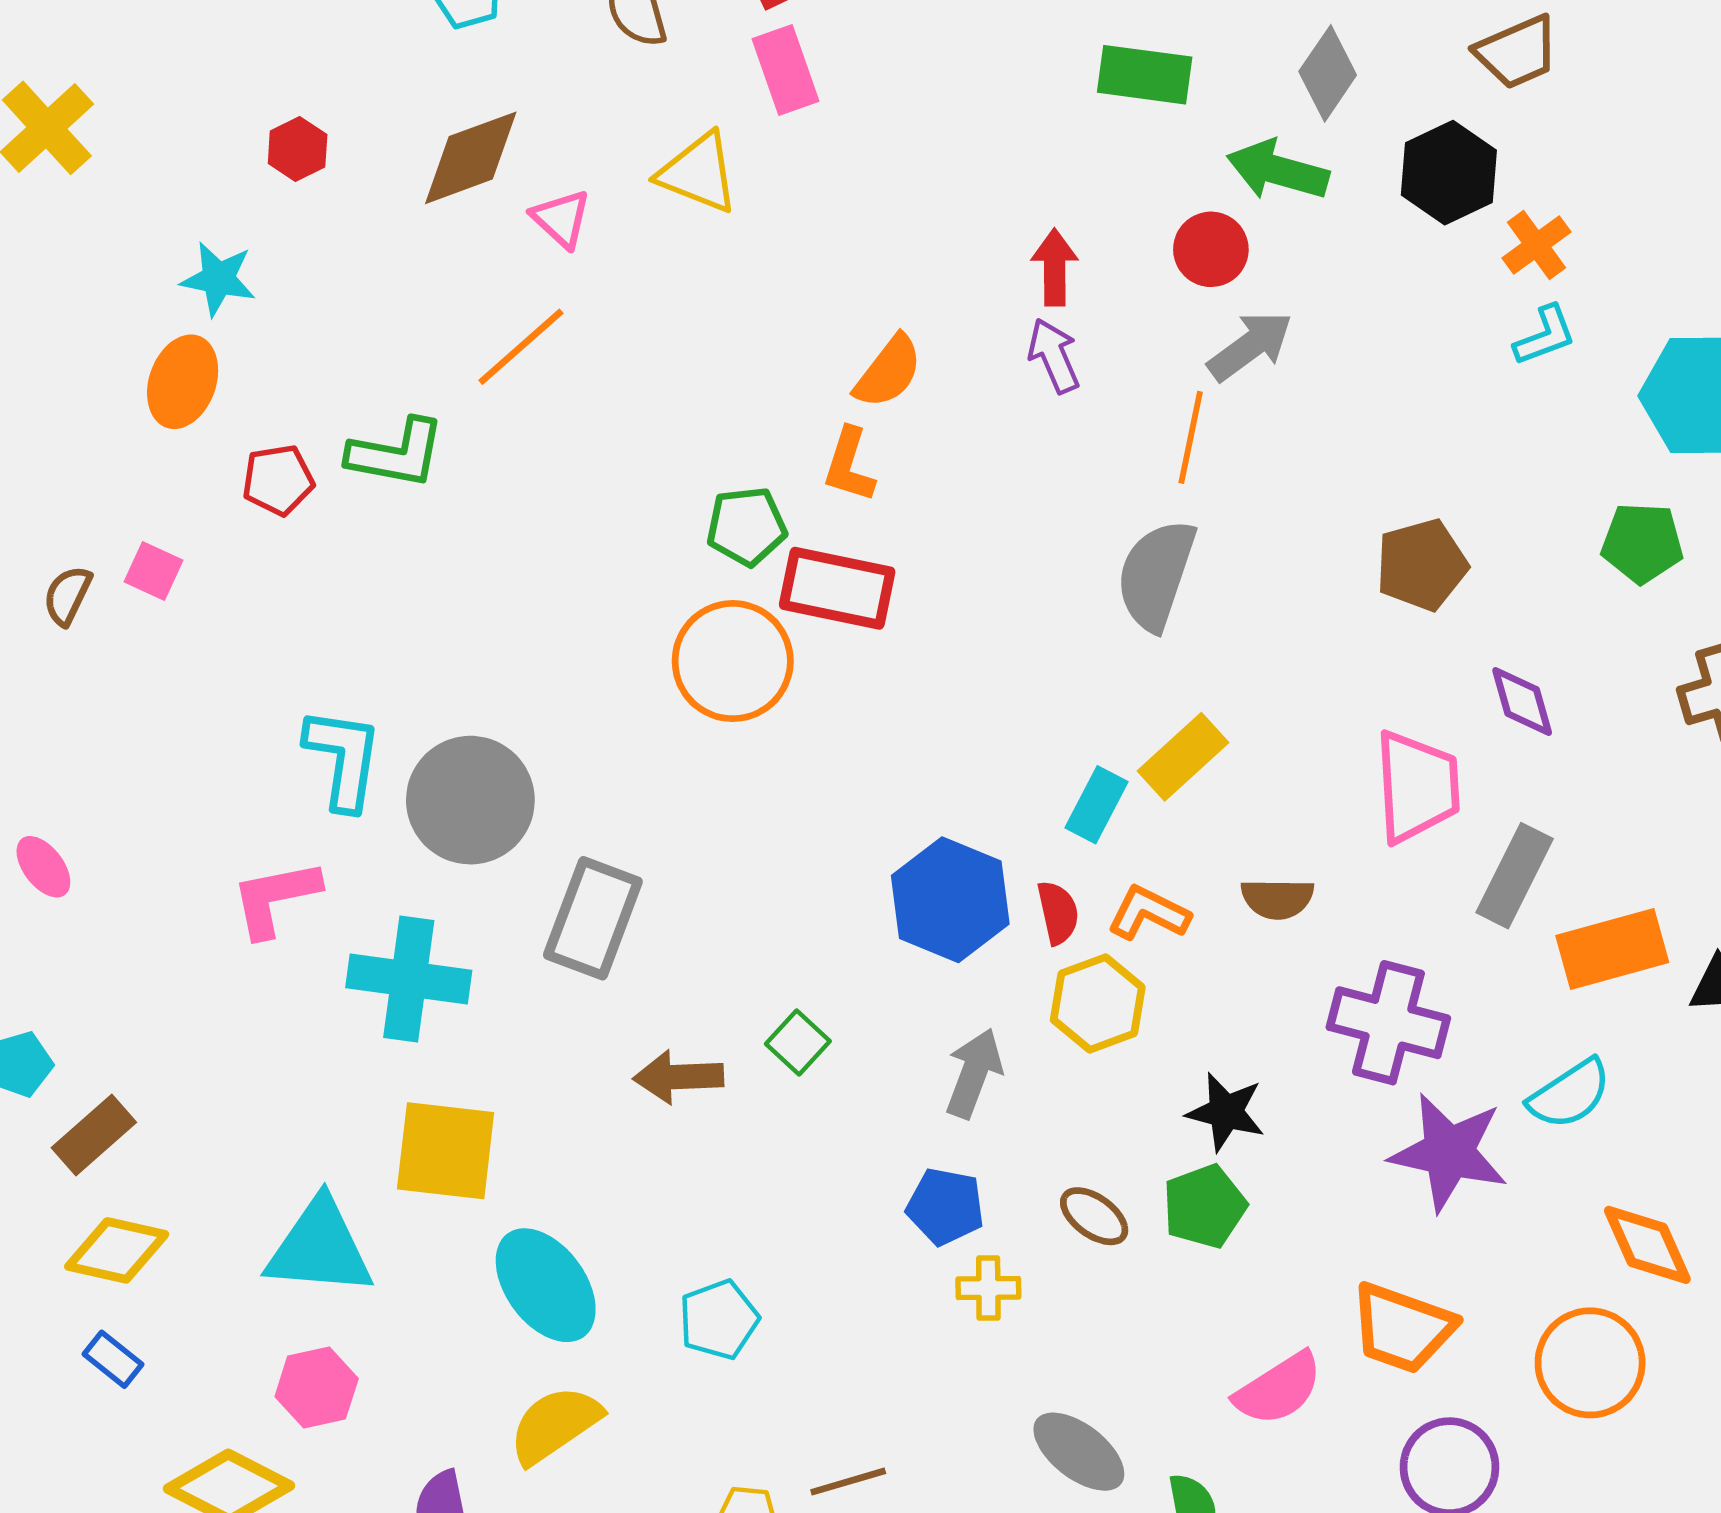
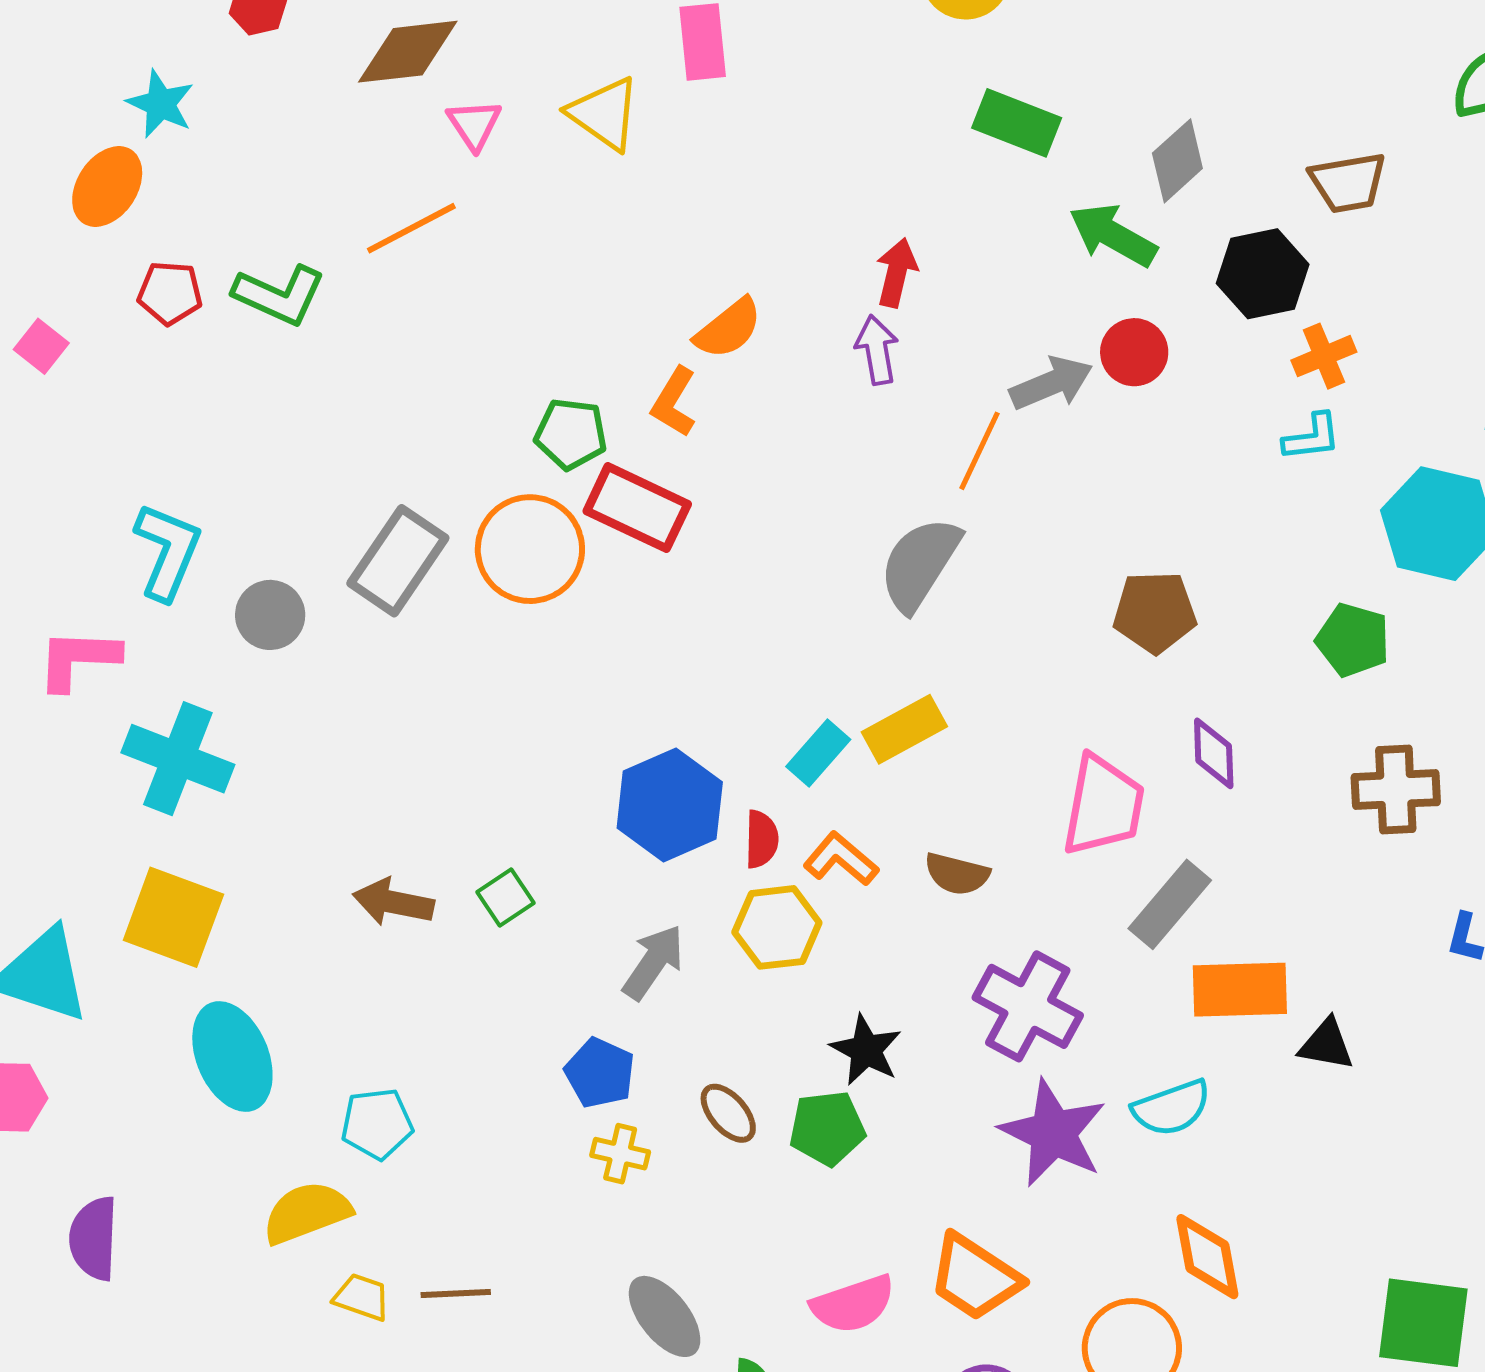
red circle: (1211, 249) -> (1134, 352), moved
gray circle: (470, 800) -> (270, 615), size x0.6
gray rectangle: (593, 918) -> (398, 561), moved
yellow semicircle: (555, 1425) -> (307, 1213), moved

